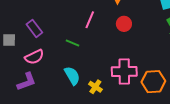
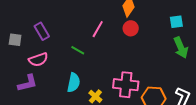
red circle: (124, 24) -> (131, 28), moved
cyan semicircle: (72, 76) -> (74, 83), turned 36

